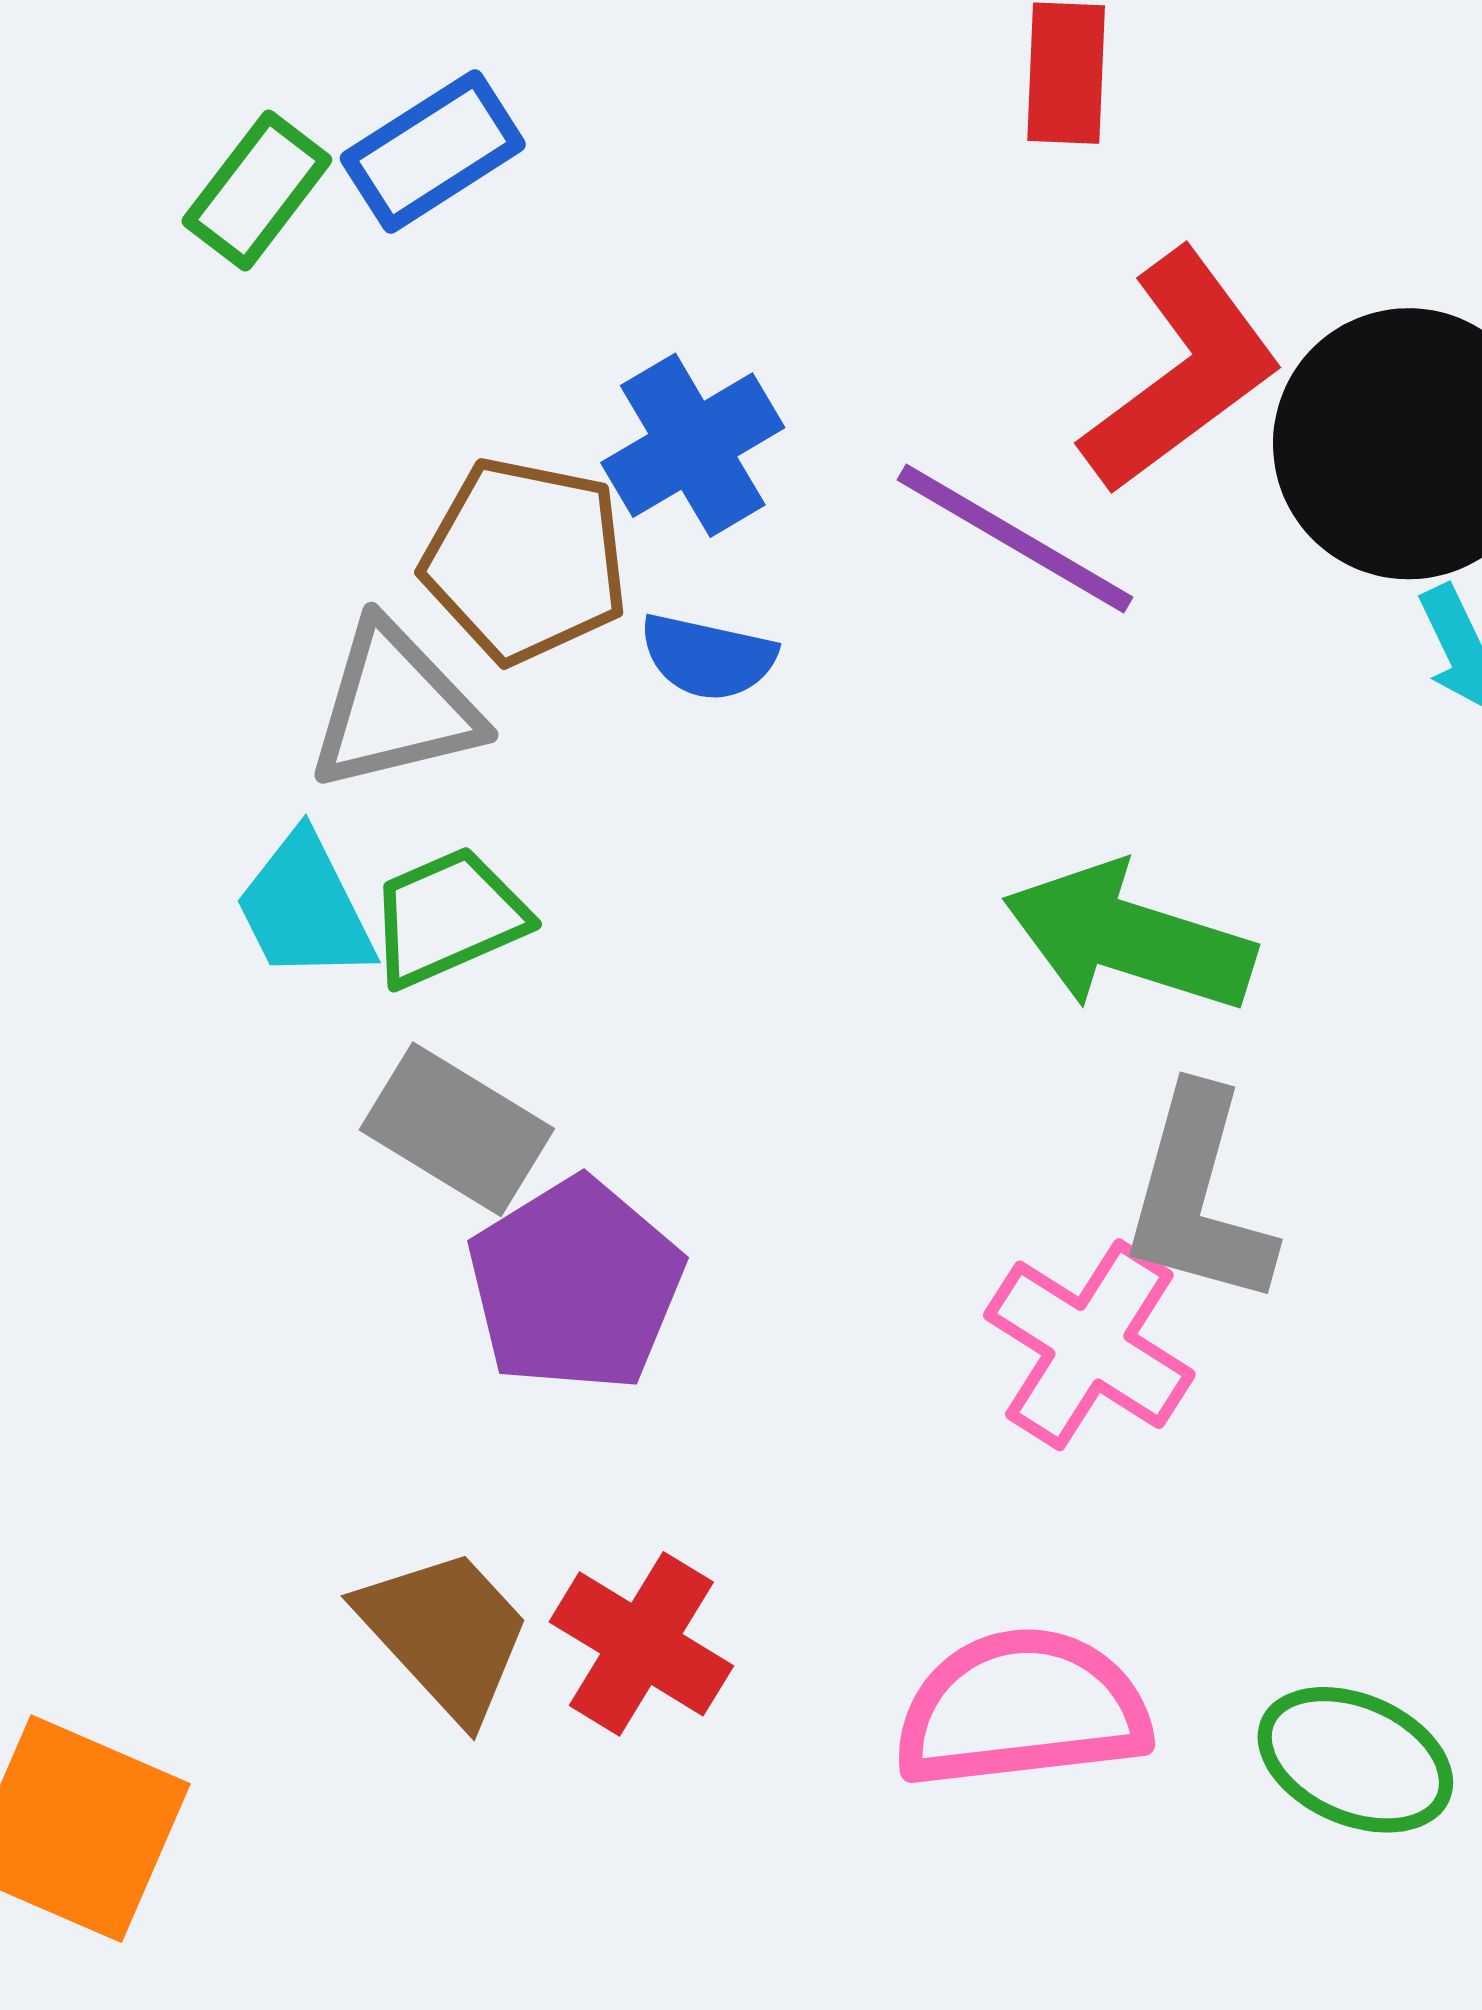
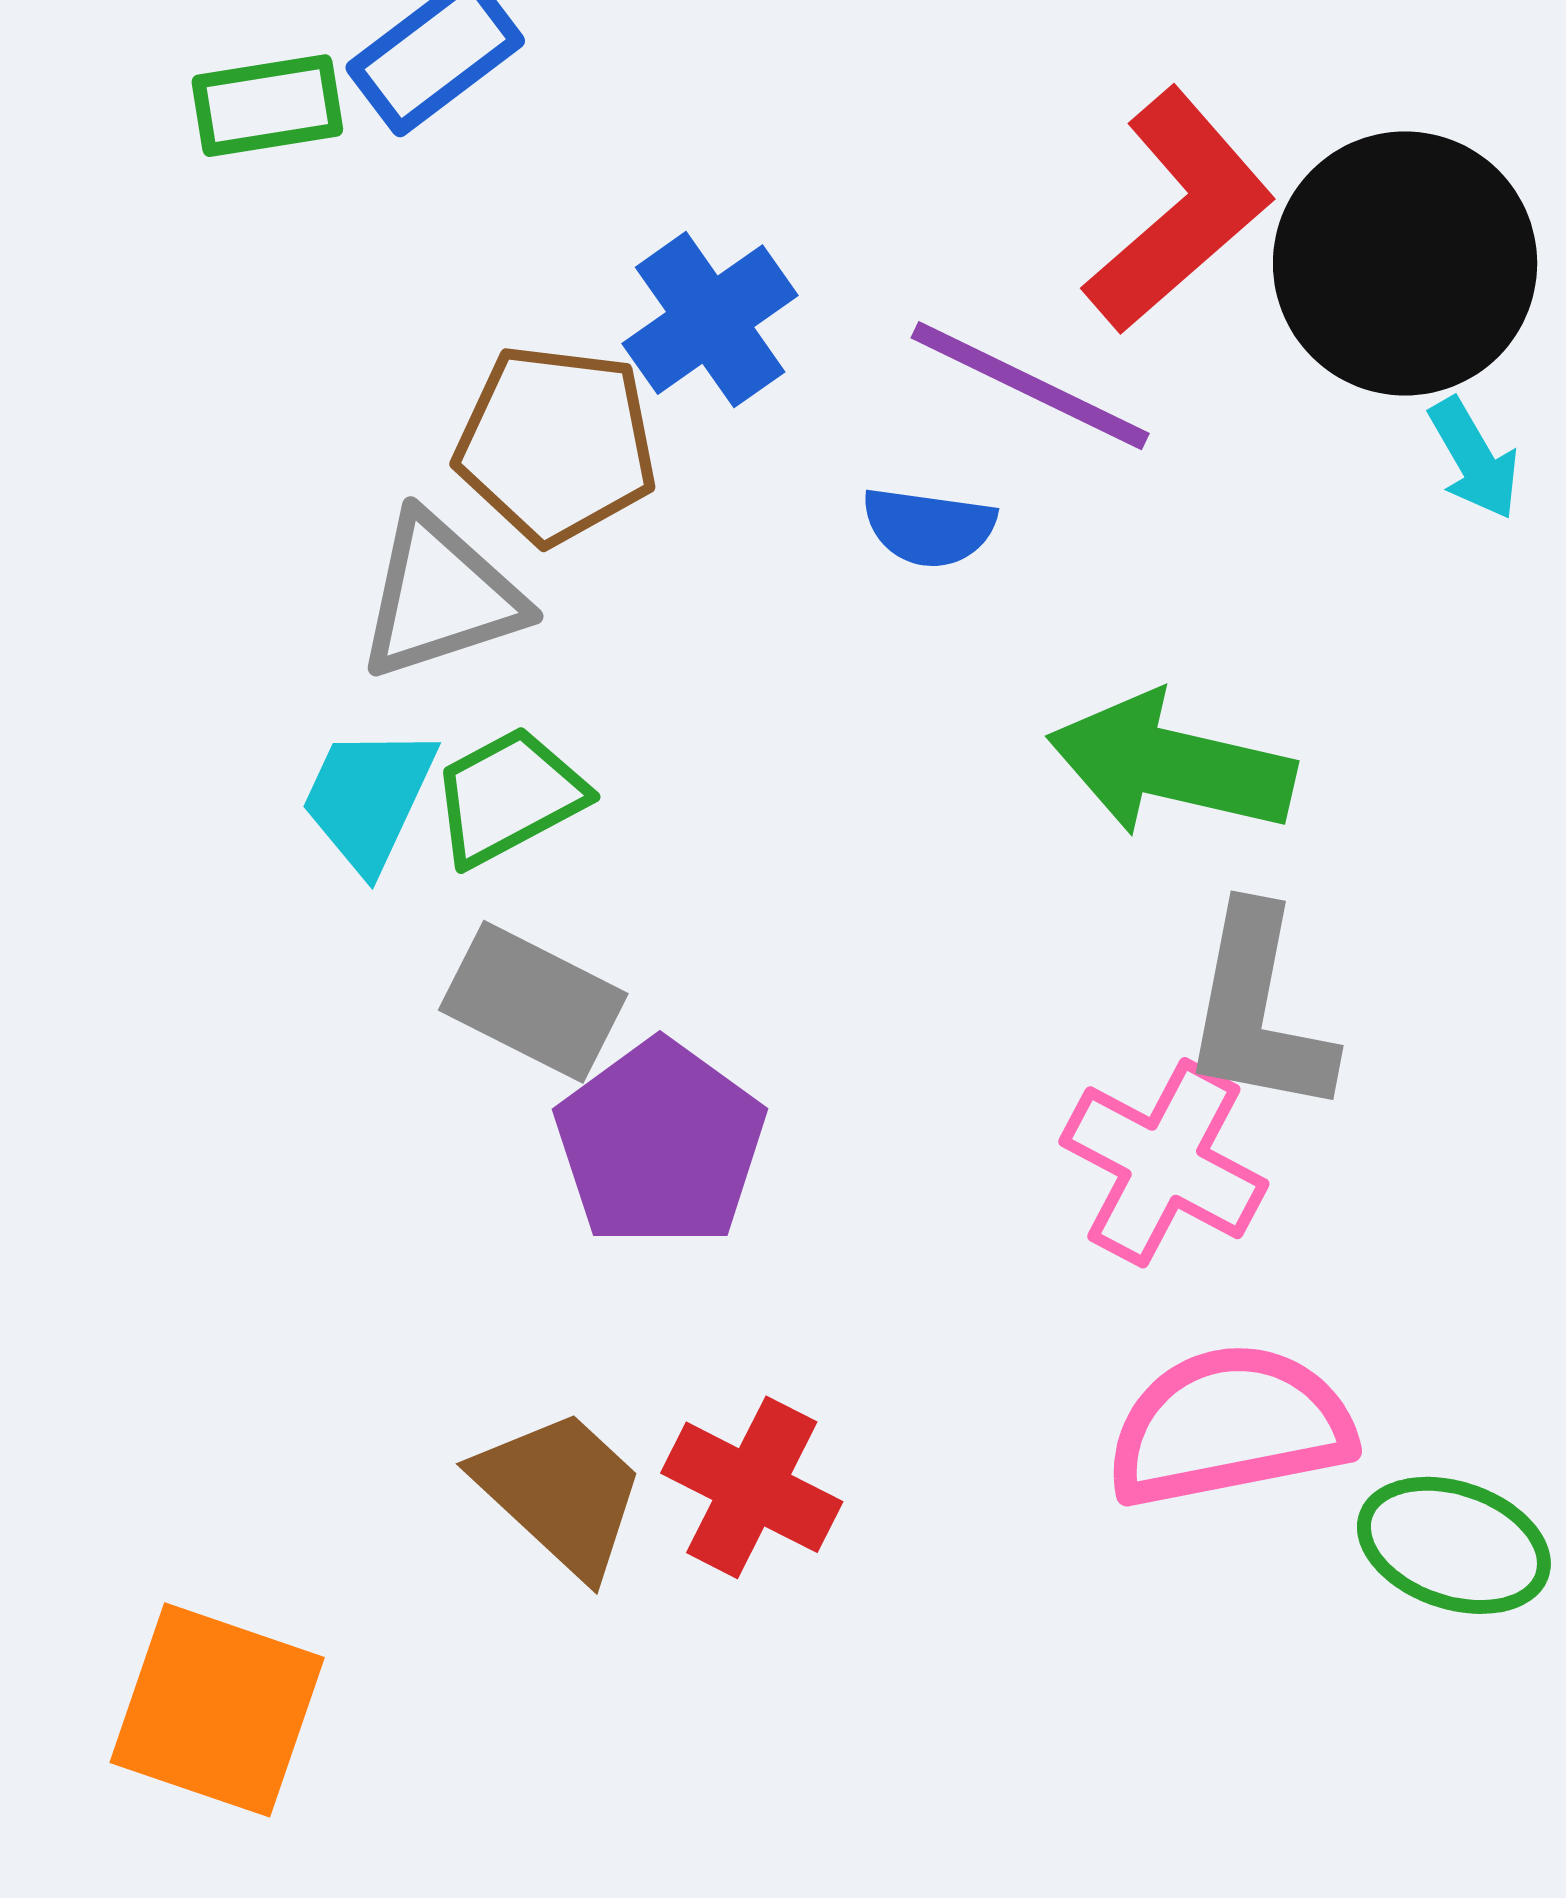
green rectangle: (257, 190) -> (267, 106), turned 48
blue semicircle: (708, 657) -> (929, 527), moved
cyan trapezoid: (305, 908) -> (369, 798), turned 56
pink semicircle: (1022, 1709) -> (1230, 1426), moved

